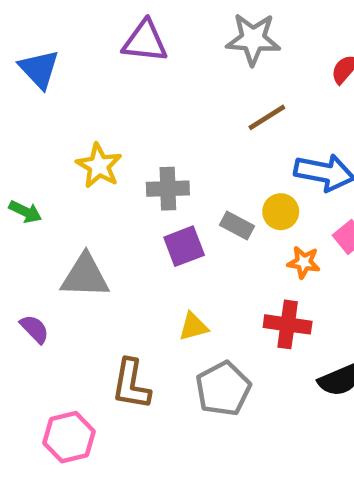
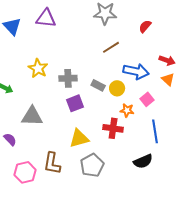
purple triangle: (145, 41) -> (46, 18), moved
gray rectangle: (237, 225) -> (98, 85), moved
red cross: (288, 324) -> (113, 128), moved
yellow triangle: (193, 327) -> (79, 138), size x1.5
pink hexagon: (69, 437) -> (25, 172), moved

